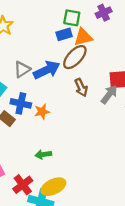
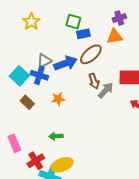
green square: (72, 18) -> (73, 22), moved
orange triangle: (83, 37) -> (115, 37), moved
gray arrow: (109, 94) -> (106, 90), moved
blue cross: (21, 103) -> (39, 75), moved

